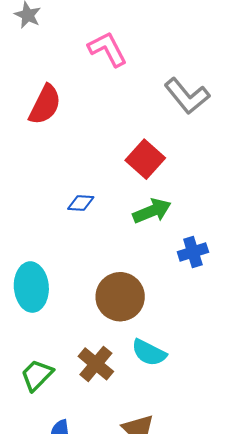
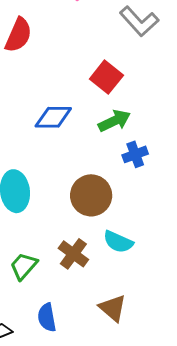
blue diamond: (81, 203) -> (53, 117), size x1.6
blue cross: (193, 252) -> (135, 154), moved

